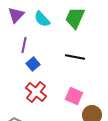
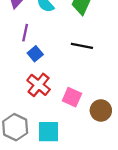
pink square: (74, 96) -> (72, 97), moved

